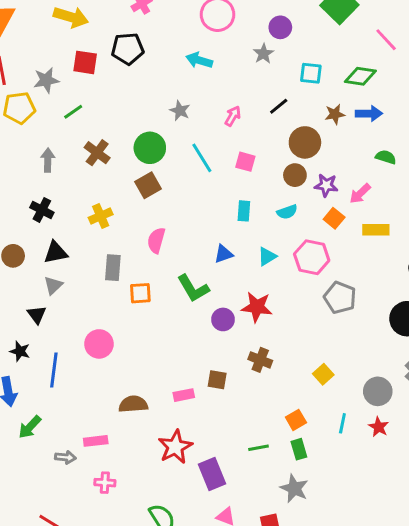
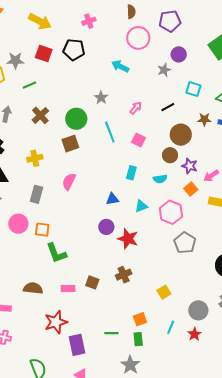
green L-shape: (193, 288) -> (56, 253), moved
orange square: (140, 293) -> (42, 230), moved
purple circle: (223, 319) -> (106, 227), moved
pink circle: (99, 344) -> (18, 224), moved
brown cross: (260, 360) -> (124, 275), turned 35

